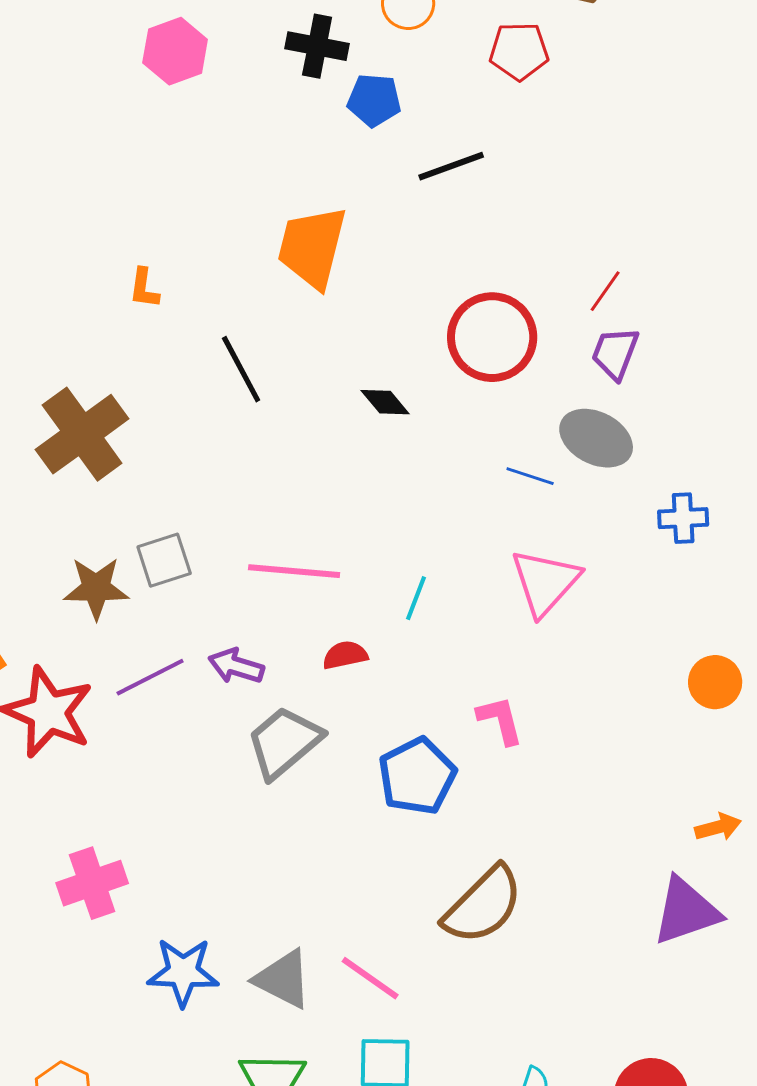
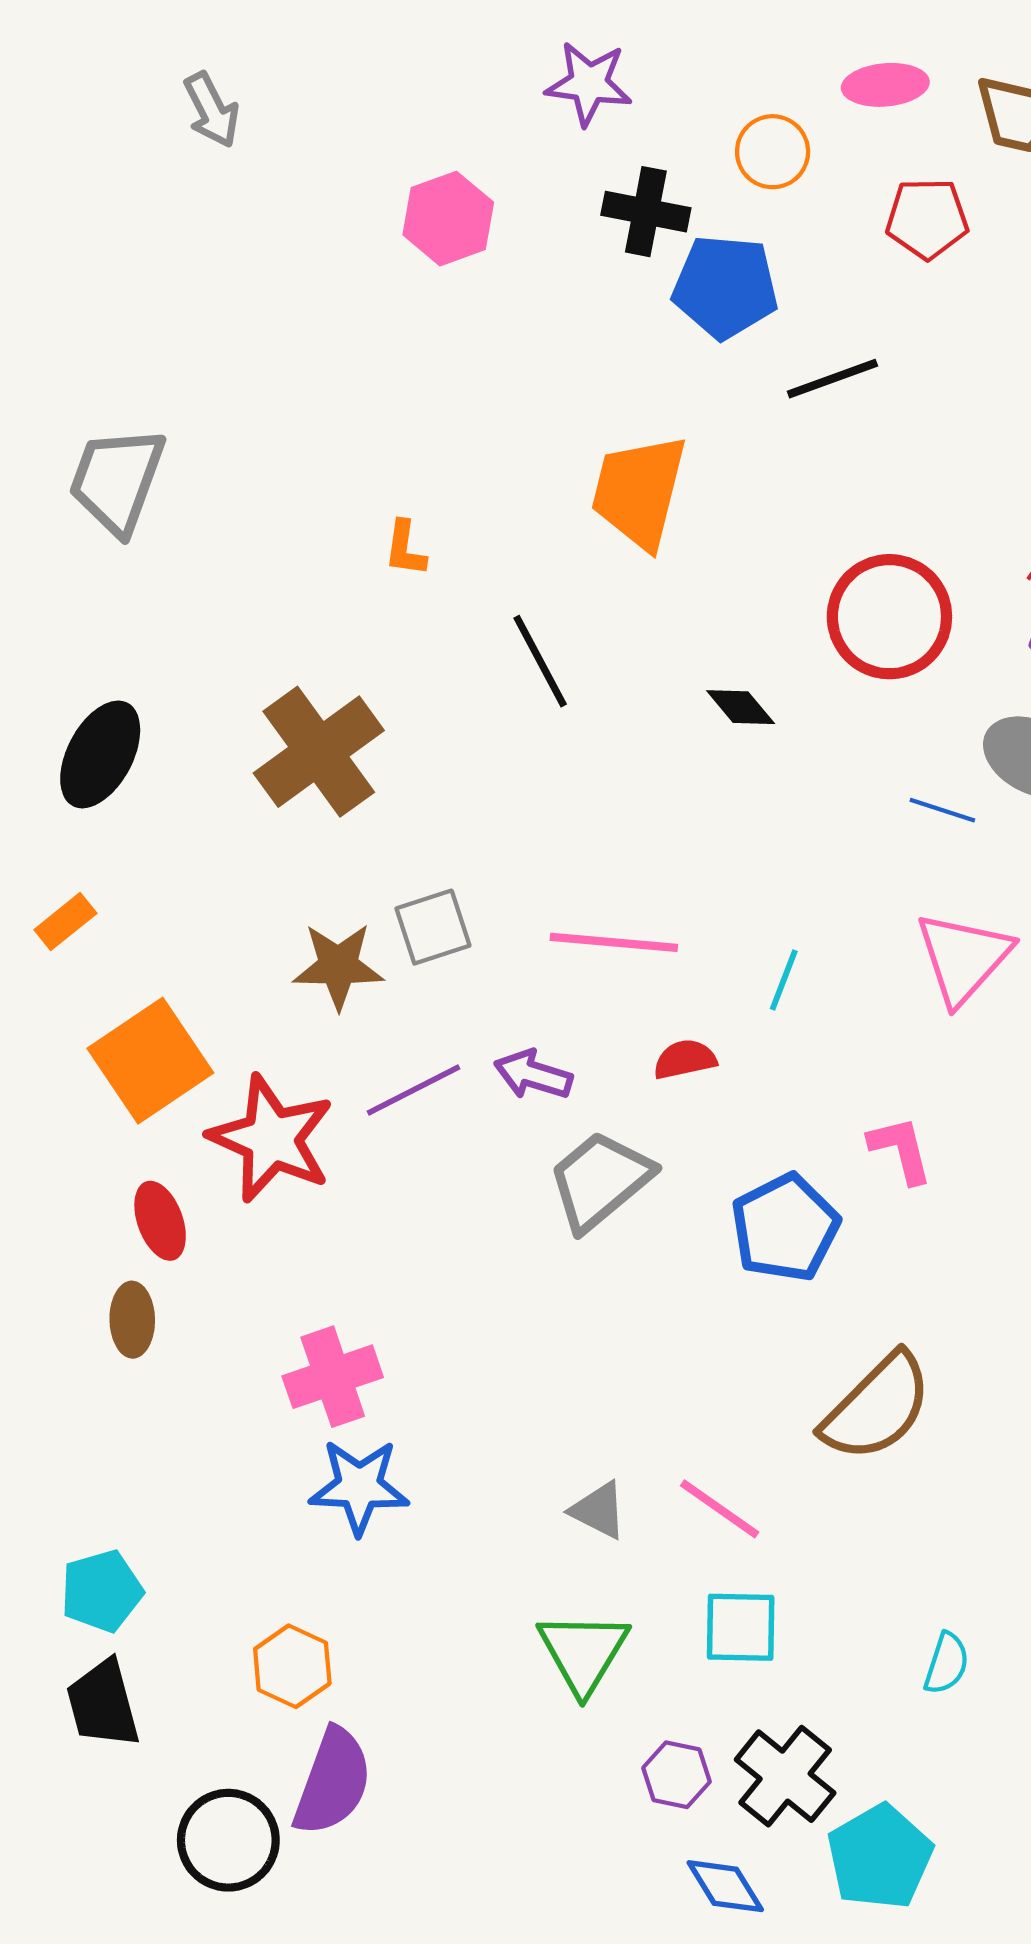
blue pentagon: (374, 100) -> (725, 287), size x1.4
blue star: (183, 972) -> (359, 1487), moved
gray triangle: (283, 979) -> (599, 1510), size x0.7

